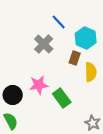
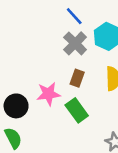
gray cross: (44, 44) -> (75, 43), moved
brown rectangle: (75, 58) -> (77, 78), moved

